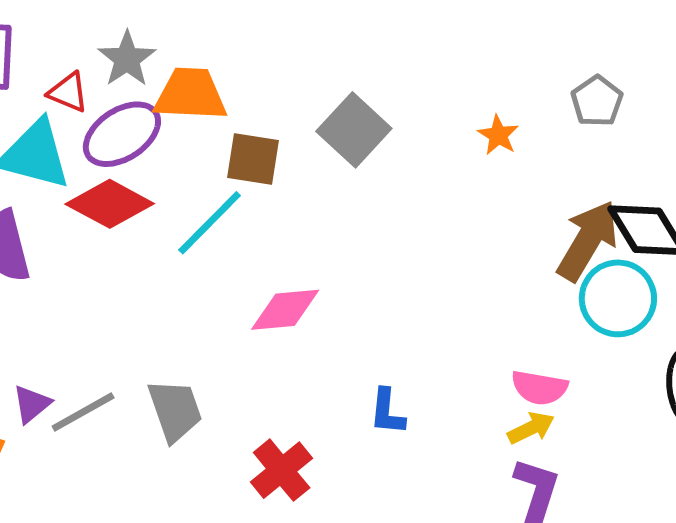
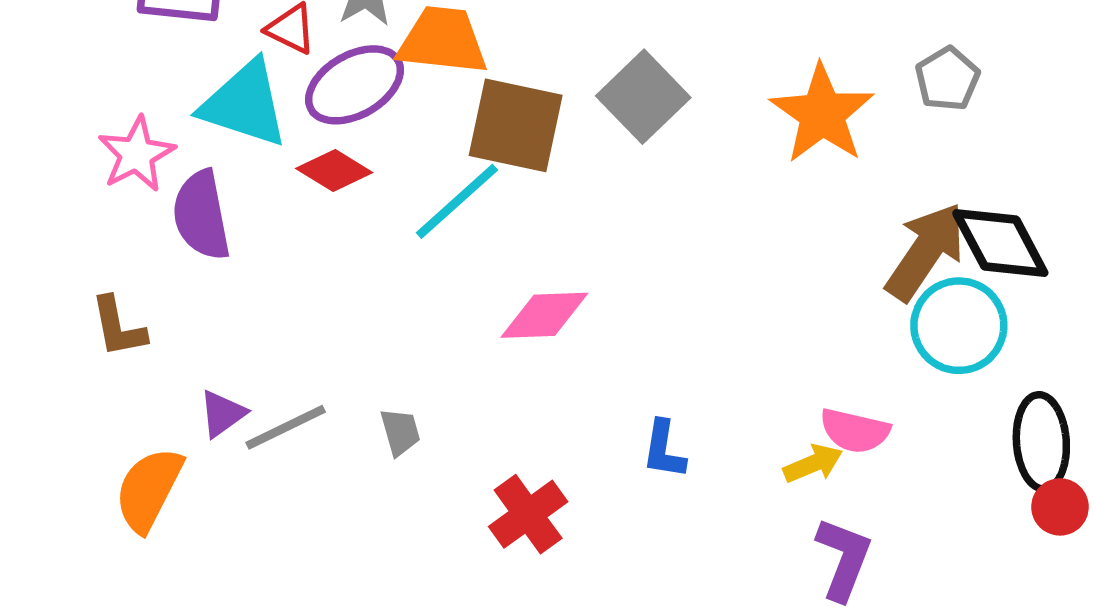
orange star: (498, 135) -> (822, 114), size x2.0
brown square: (253, 159) -> (516, 125), size x1.4
red diamond: (110, 204) -> (334, 170), size x0.7
gray trapezoid: (175, 410) -> (400, 432), size x0.6
yellow arrow: (531, 428) -> (813, 464), moved

